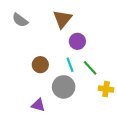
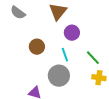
brown circle: (40, 65) -> (37, 47), moved
green line: (90, 68) -> (93, 58), moved

